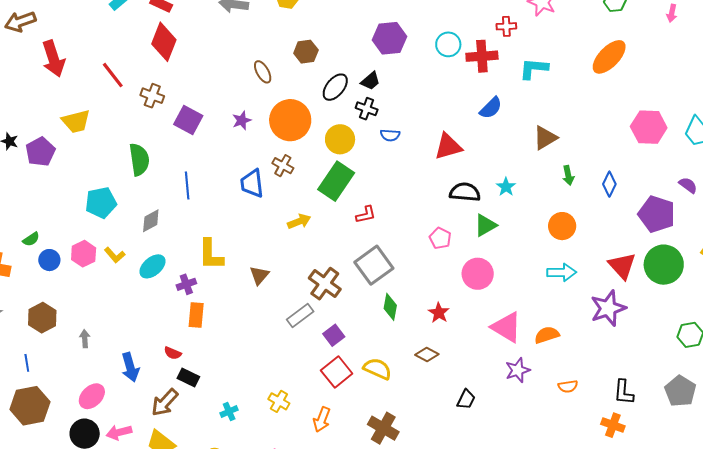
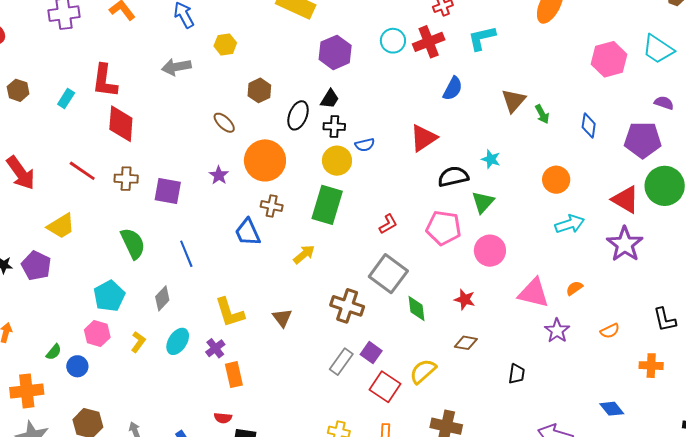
yellow circle: (340, 139) -> (337, 161), moved
green arrow: (568, 175) -> (542, 114), moved
red L-shape: (366, 215) -> (388, 224), moved
pink pentagon: (440, 238) -> (444, 228), size x1.6
pink hexagon: (84, 254) -> (97, 334), moved
yellow L-shape: (115, 255) -> (138, 342), turned -85
gray rectangle: (300, 315) -> (341, 362), moved
orange semicircle: (547, 335) -> (574, 288), size x0.7
yellow semicircle: (377, 369) -> (423, 371), turned -48
orange cross: (613, 425) -> (651, 366), moved

